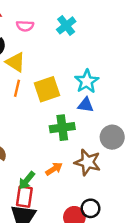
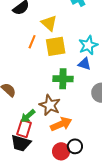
yellow triangle: (15, 62) -> (49, 23), moved
brown star: (88, 162) -> (50, 105), moved
orange arrow: (54, 169) -> (61, 124), moved, size x1.5

